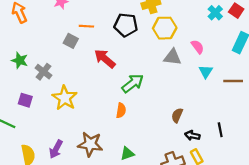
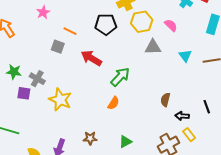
orange line: (86, 26) -> (70, 31), turned 32
pink semicircle: (197, 47) -> (171, 25), moved
purple square: (25, 100) -> (24, 93), moved
orange semicircle: (121, 110) -> (113, 103), turned 32
brown star: (90, 144) -> (90, 138), size x0.6

